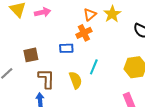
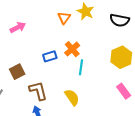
orange cross: (84, 33) -> (72, 49), moved
yellow semicircle: (76, 80) -> (72, 97), moved

